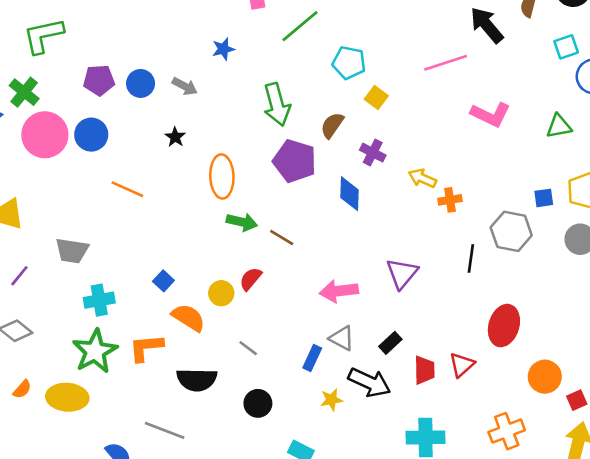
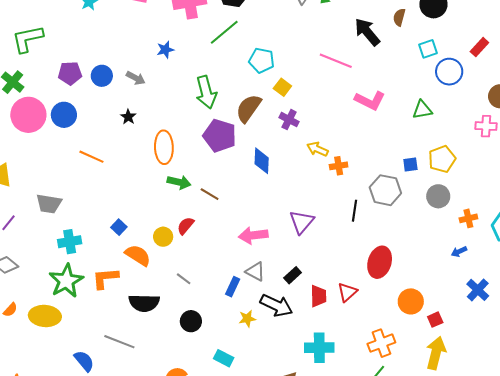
pink line: (446, 63) -> (336, 61), turned 40
brown semicircle: (332, 125) -> (248, 108), size x1.4
purple cross: (373, 153) -> (289, 120), moved

